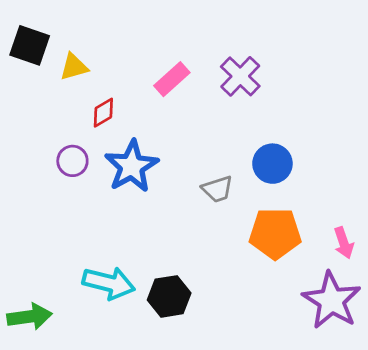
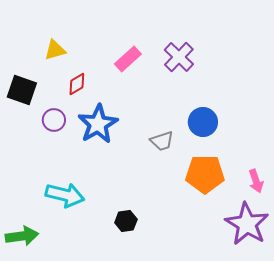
black square: (30, 45) -> (22, 90), moved
cyan arrow: (109, 283) -> (65, 195), moved
black hexagon: (169, 296) -> (126, 221), size x0.7

